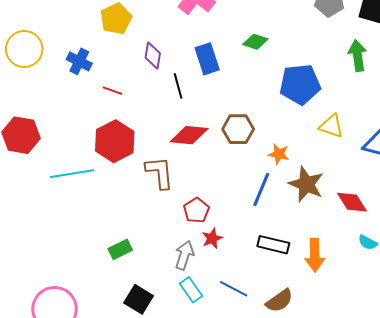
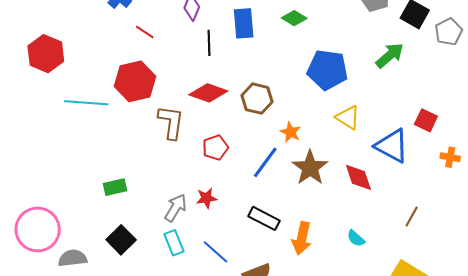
green arrow: (357, 56) -> (390, 55), turned 44
red diamond: (352, 202) -> (358, 177), moved
red pentagon: (196, 210) -> (215, 148), moved

